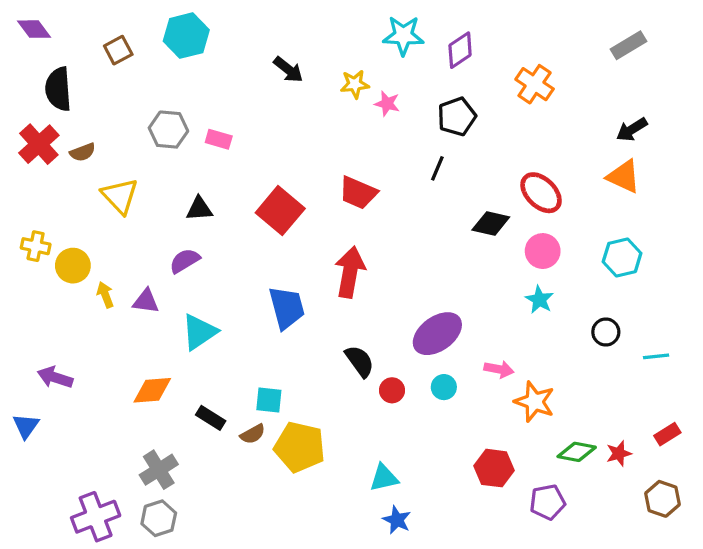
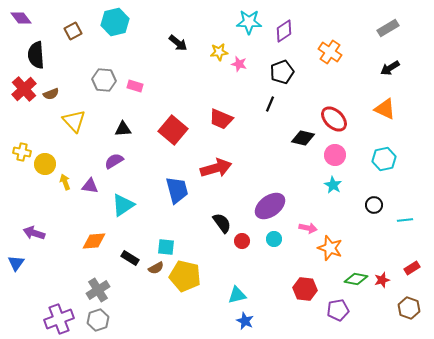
black arrow: (632, 130) -> (390, 68), moved
red arrow: (350, 272) -> (216, 168), turned 64

